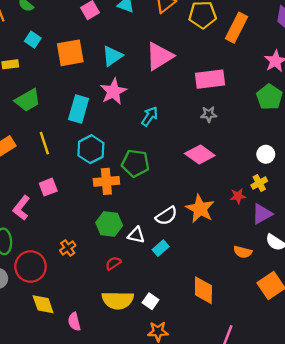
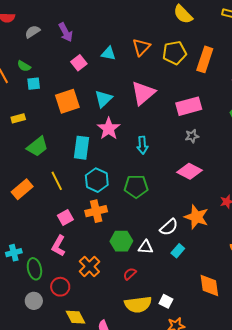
cyan square: (33, 40) -> (34, 84), moved, turned -32
cyan arrow: (150, 116) -> (142, 145), turned 150
orange cross: (106, 181) -> (96, 211), moved
pink L-shape: (21, 208) -> (59, 246), moved
orange cross: (68, 248) -> (89, 266), size x1.5
cyan rectangle: (161, 248) -> (178, 251), moved
red circle: (31, 267) -> (60, 287), size x0.7

